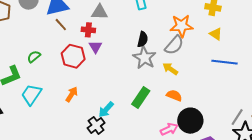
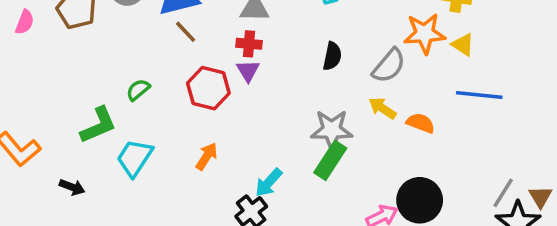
orange star: (182, 26) -> (425, 34), moved
red cross: (88, 30) -> (249, 44), moved
gray star: (144, 58) -> (332, 130), moved, turned -30
orange semicircle: (174, 95) -> (421, 123), moved

